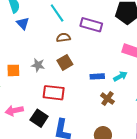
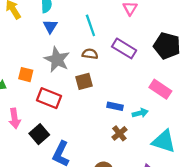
gray star: (38, 65) -> (57, 60), moved, size x1.6
red rectangle: (54, 93) -> (49, 98), moved
pink arrow: (14, 111) -> (15, 118), turned -102

